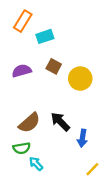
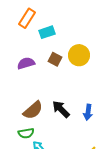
yellow circle: (80, 79) -> (79, 55), moved
blue arrow: (82, 138) -> (88, 112), moved

